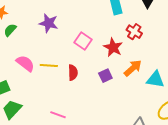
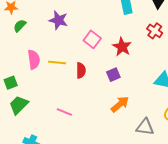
red cross: (134, 32) -> (155, 31), moved
pink semicircle: (25, 63) -> (34, 60), turned 42
orange arrow: (133, 68) -> (120, 104), moved

